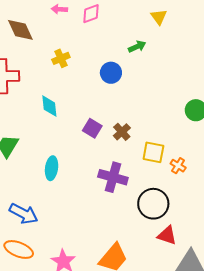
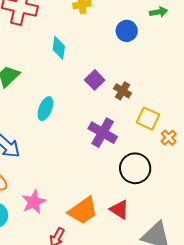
brown cross: (122, 132) -> (123, 91), turned -30
red triangle: (167, 235) -> (119, 210), moved

